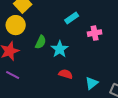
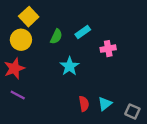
green semicircle: (41, 42) -> (56, 36), moved
red semicircle: (66, 74) -> (84, 104), moved, turned 64

